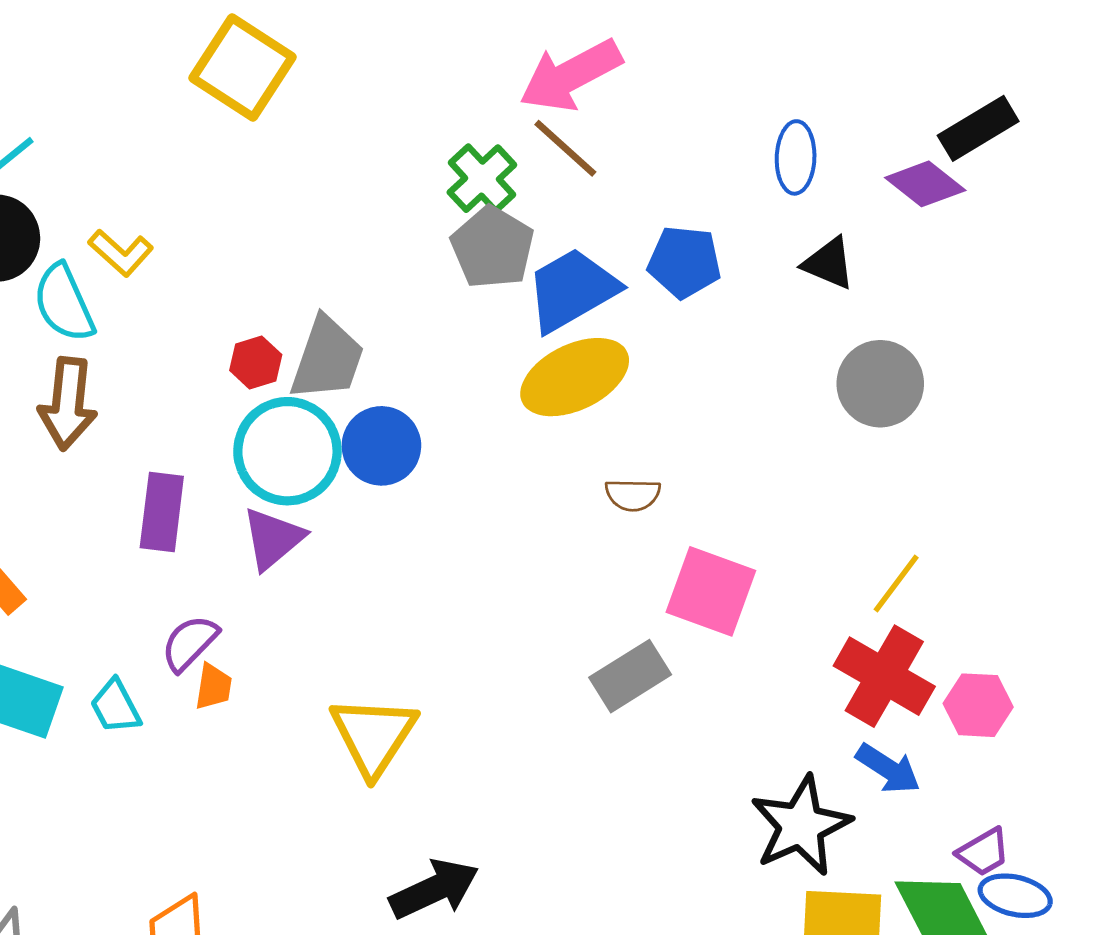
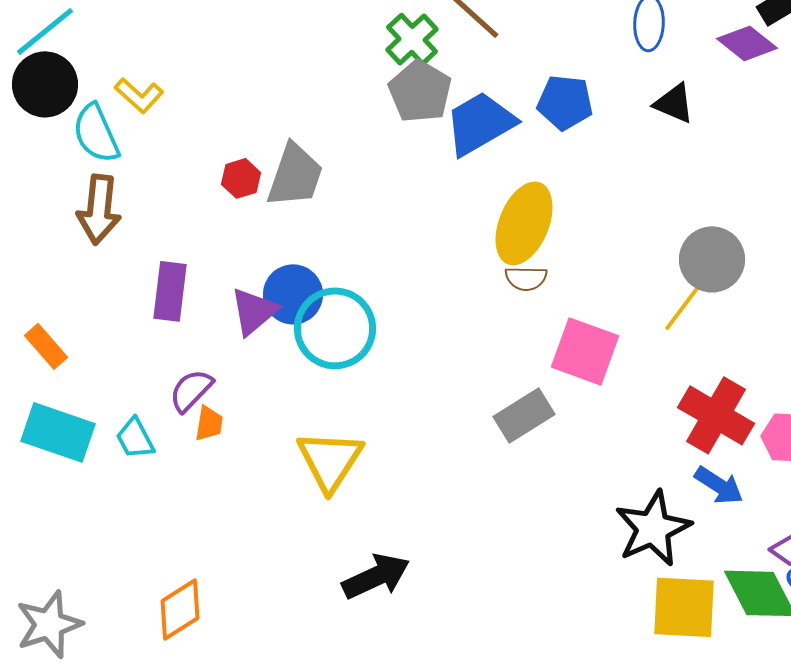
yellow ellipse: (575, 377) -> (524, 223), moved, turned -42
gray circle: (880, 384) -> (712, 259), moved
blue circle: (381, 446) -> (293, 294), moved
cyan circle: (287, 451) -> (335, 328), moved
yellow line: (896, 583) -> (682, 308), moved

